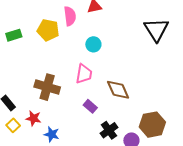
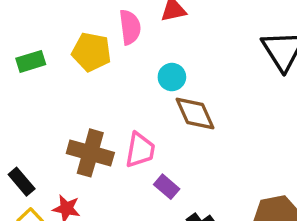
pink trapezoid: (84, 74) -> (140, 150), moved
brown diamond: (118, 90) -> (195, 114), moved

